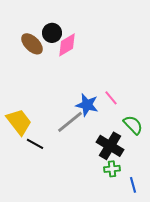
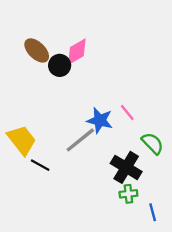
black circle: (52, 33) -> (60, 65), moved

